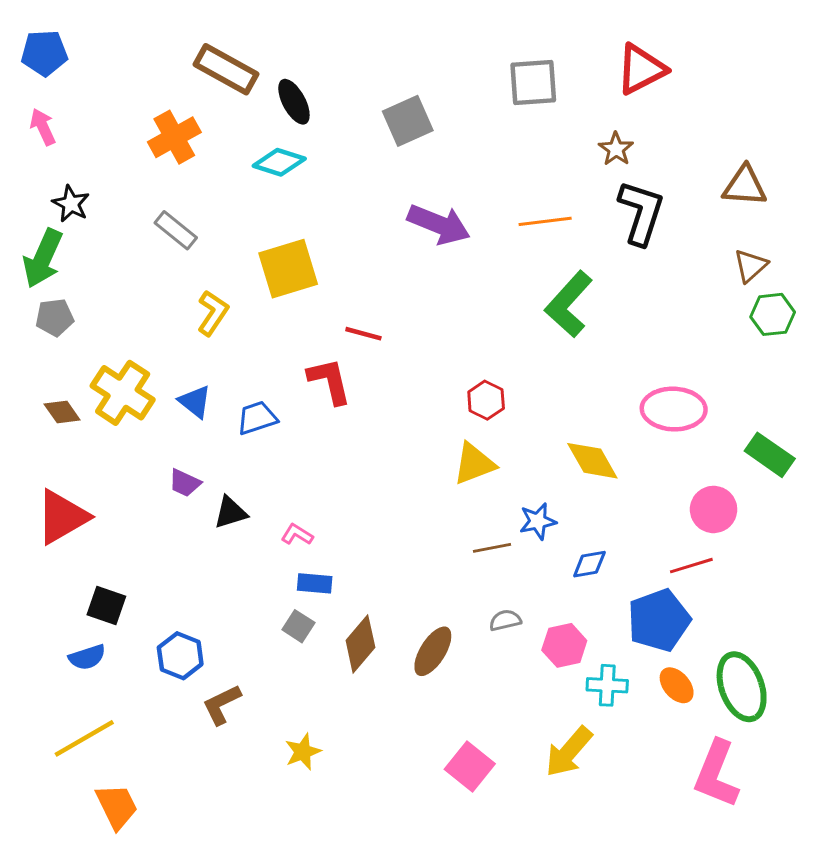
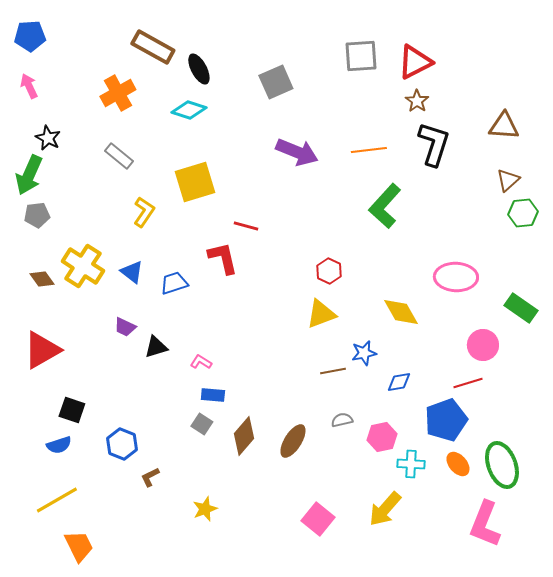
red triangle: (641, 69) -> (415, 62), moved
brown L-shape: (222, 704) -> (150, 477), size x0.7

